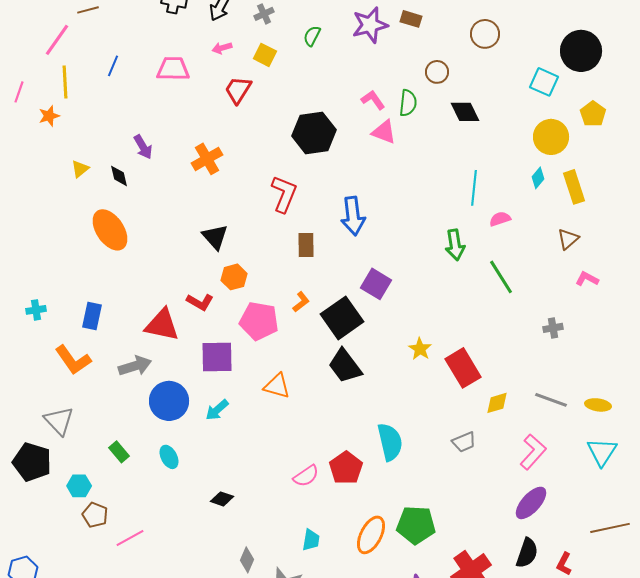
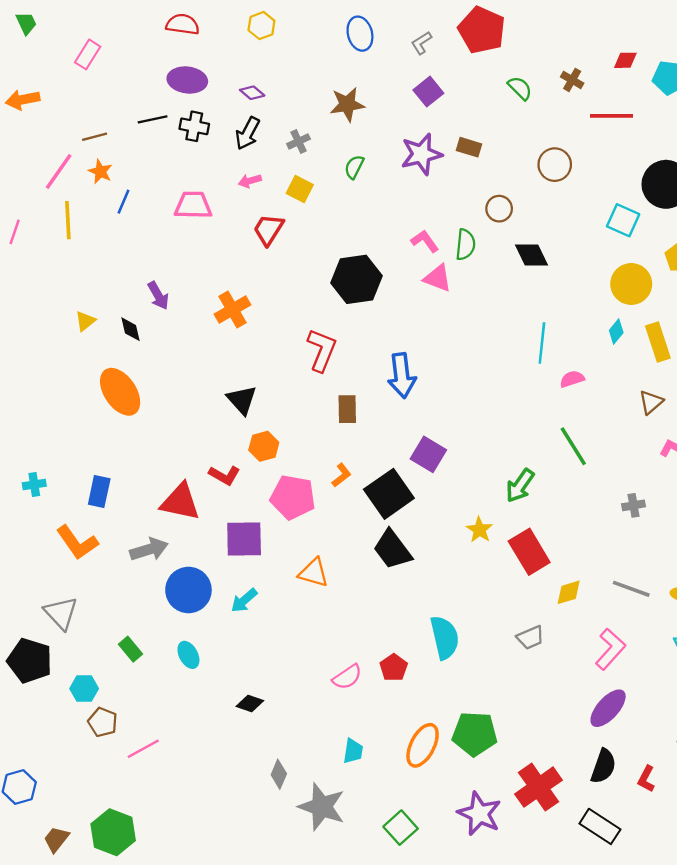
orange star: (49, 116) -> (100, 172), moved, turned -30
green arrow: (455, 245) -> (520, 486), moved, turned 44
red pentagon: (346, 468) -> (394, 668), size x0.7

